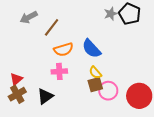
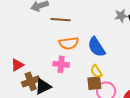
brown line: (52, 27) -> (61, 20), turned 48
brown cross: (17, 94) -> (31, 81), moved

